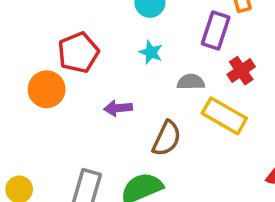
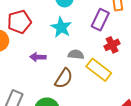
cyan star: (151, 52) -> (61, 27), size x1.5
gray semicircle: (191, 82) -> (76, 54), moved

